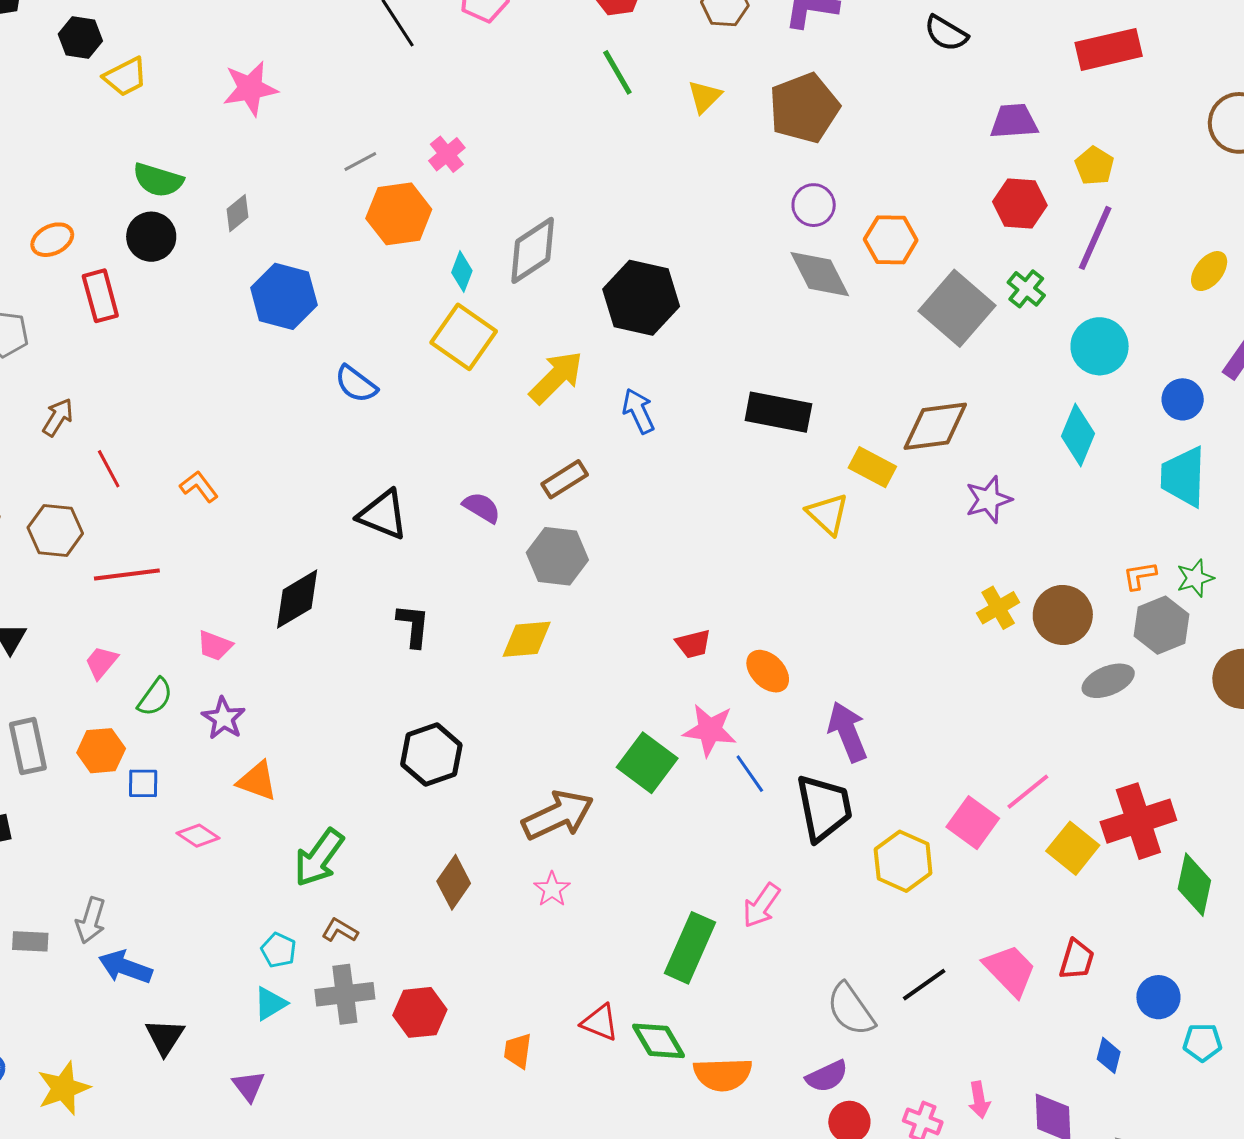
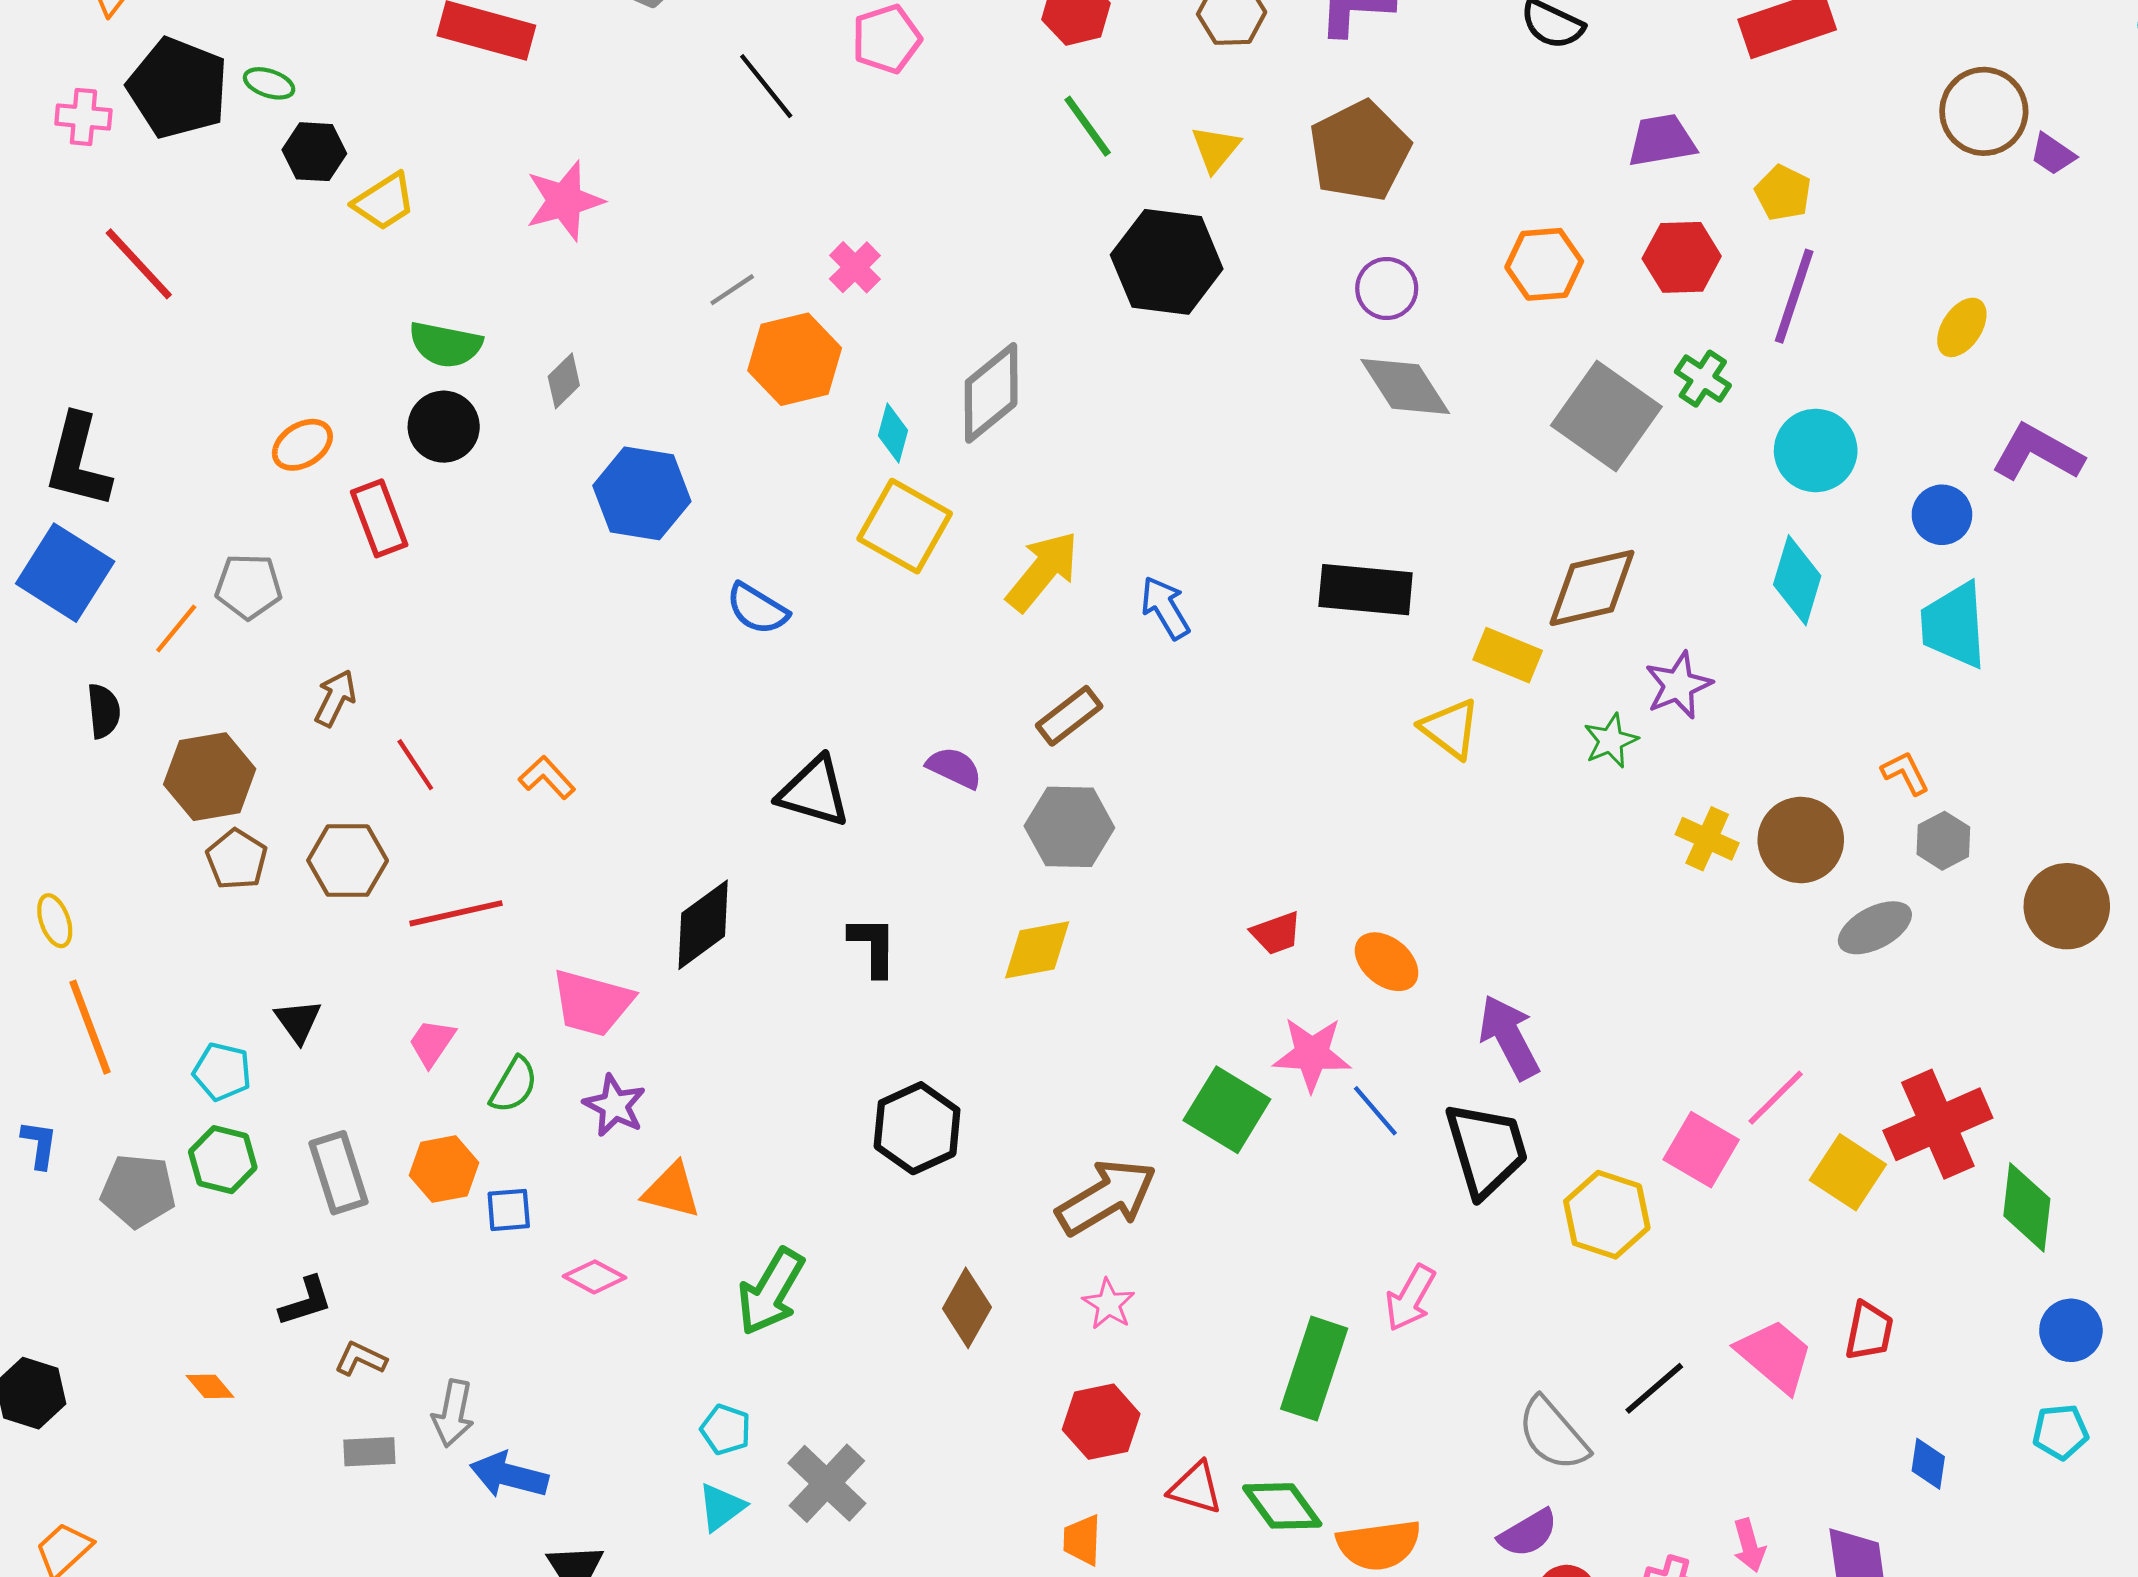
orange hexagon: (891, 240) -> (1544, 264), moved
black hexagon: (641, 298) -> (1167, 262), moved
orange L-shape: (1140, 576) -> (1905, 773), turned 78
green star: (1195, 578) -> (1611, 741), moved
yellow cross: (998, 608) -> (1707, 839), turned -30
gray hexagon: (1161, 625) -> (1943, 841), size x0.7
pink trapezoid: (215, 646) -> (592, 1003), size x1.6
brown L-shape: (340, 930) -> (361, 1359), moved
gray cross: (345, 994) -> (827, 1483), turned -34
blue circle: (1158, 997) -> (2071, 1330), moved
red hexagon: (420, 1012) -> (1101, 1422), moved

